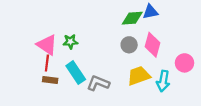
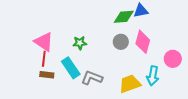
green star: (70, 42) -> (80, 43), moved
yellow trapezoid: (139, 76) -> (130, 84), moved

